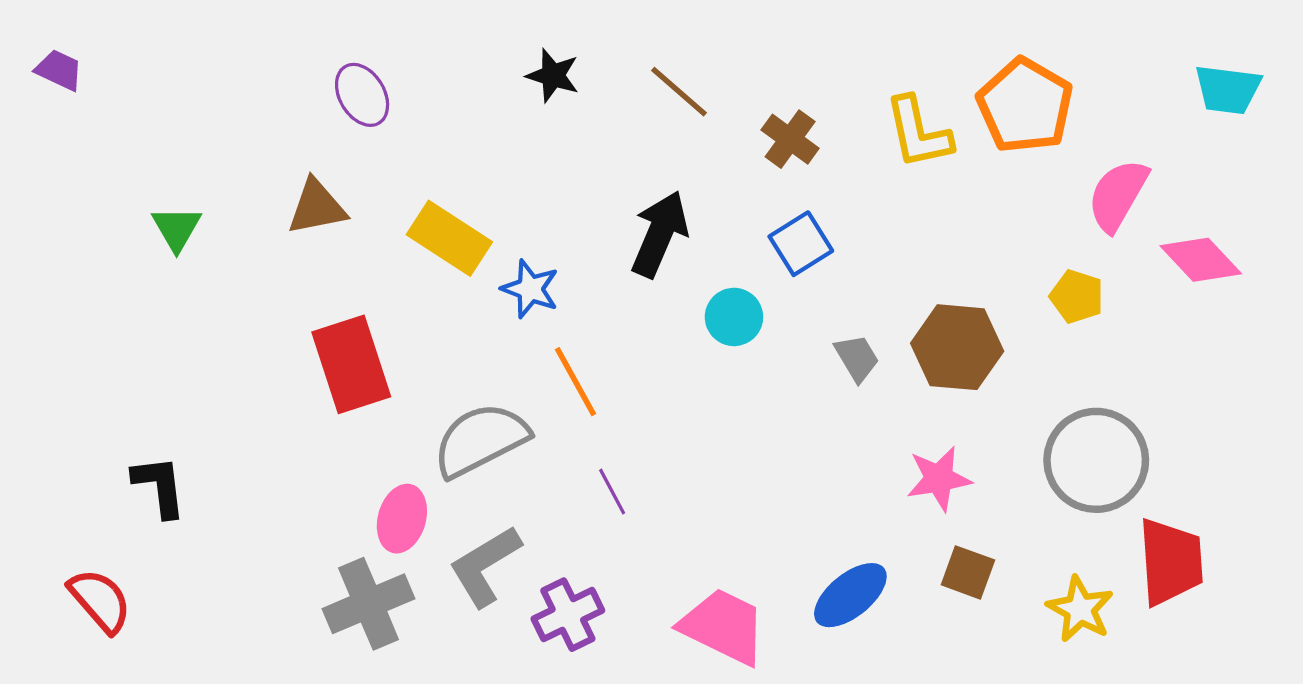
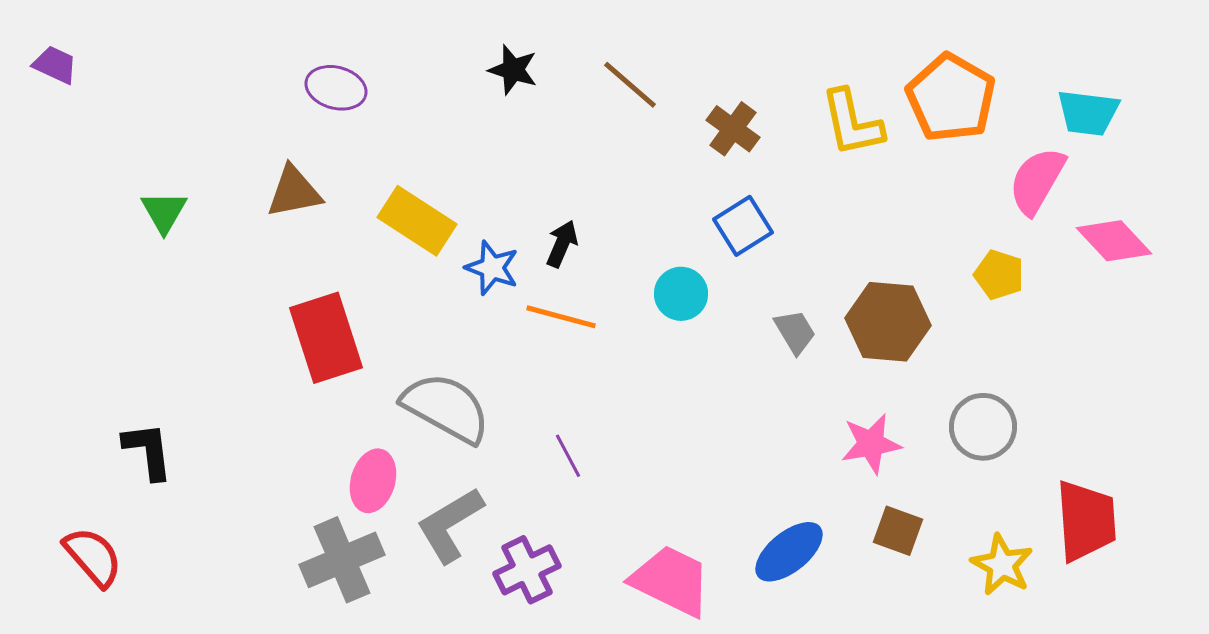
cyan trapezoid: (1228, 89) -> (1088, 113), moved
purple ellipse: (362, 95) -> (336, 88), turned -44
black arrow: (660, 234) -> (562, 244), moved, size x0.6
orange line: (575, 382) -> (561, 317), moved, turned -46
gray semicircle: (481, 440) -> (446, 408), turned 56
gray circle: (1096, 460) -> (983, 427), moved, size x0.7

